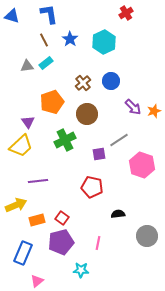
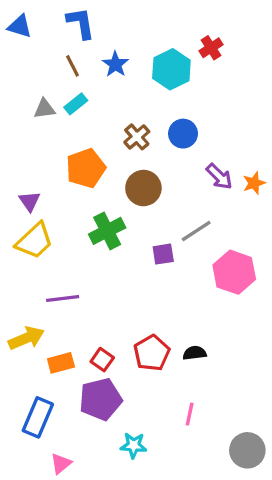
red cross: (126, 13) -> (211, 48), moved
purple triangle: (28, 122) -> (30, 201), moved
red pentagon: (92, 187) -> (152, 353), moved, turned 30
gray circle: (147, 236) -> (247, 450), moved
pink line: (98, 243) -> (190, 414), moved

